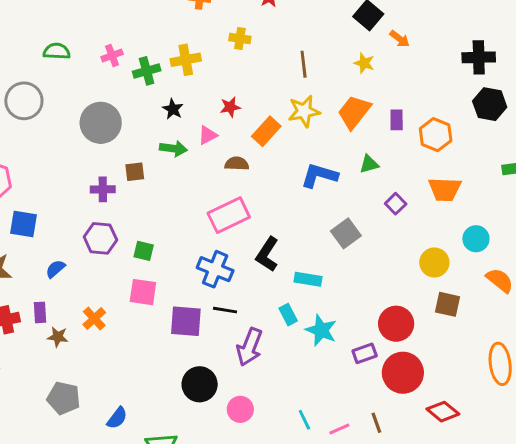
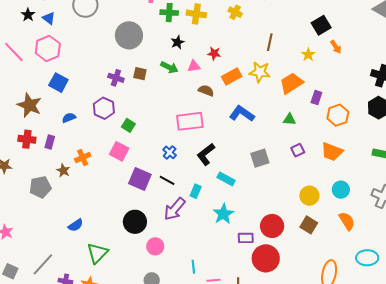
blue L-shape: (319, 176) -> (242, 114), moved
blue cross: (215, 269) -> (170, 152), size x0.6
cyan rectangle: (288, 315) -> (196, 191), moved, turned 32
brown star: (58, 337) -> (63, 171), moved
gray pentagon: (64, 398) -> (40, 187), moved, turned 30

